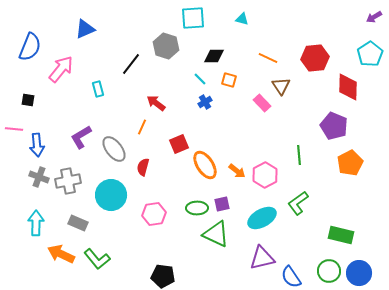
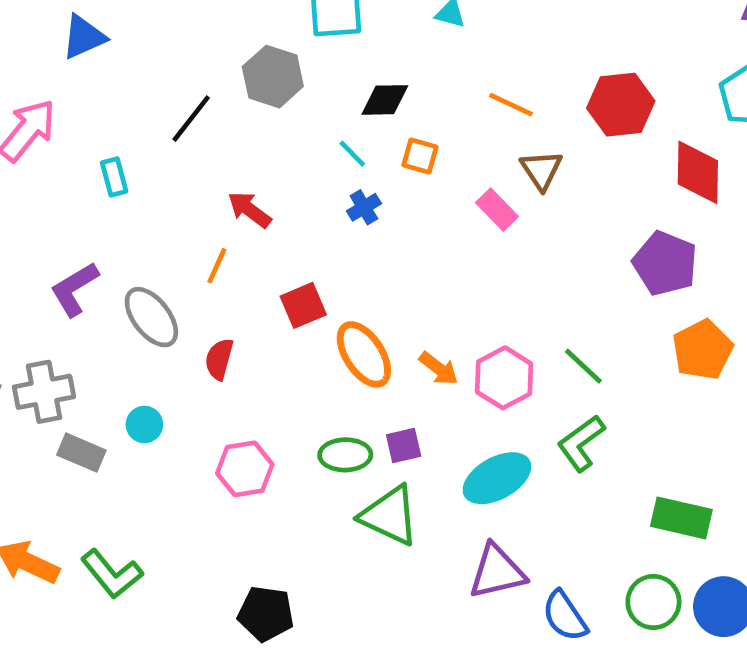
green line: (299, 155) -> (583, 366), moved, turned -42
cyan circle: (111, 195) -> (144, 425), size x0.5
gray rectangle: (78, 223) -> (81, 453), moved

